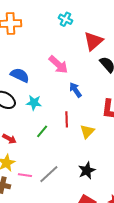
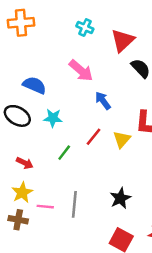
cyan cross: (65, 19) -> (85, 27), moved
red line: (67, 119) -> (94, 137), turned 42
yellow triangle: (87, 131) -> (122, 139), moved
gray line: (49, 174) -> (74, 204), turned -40

